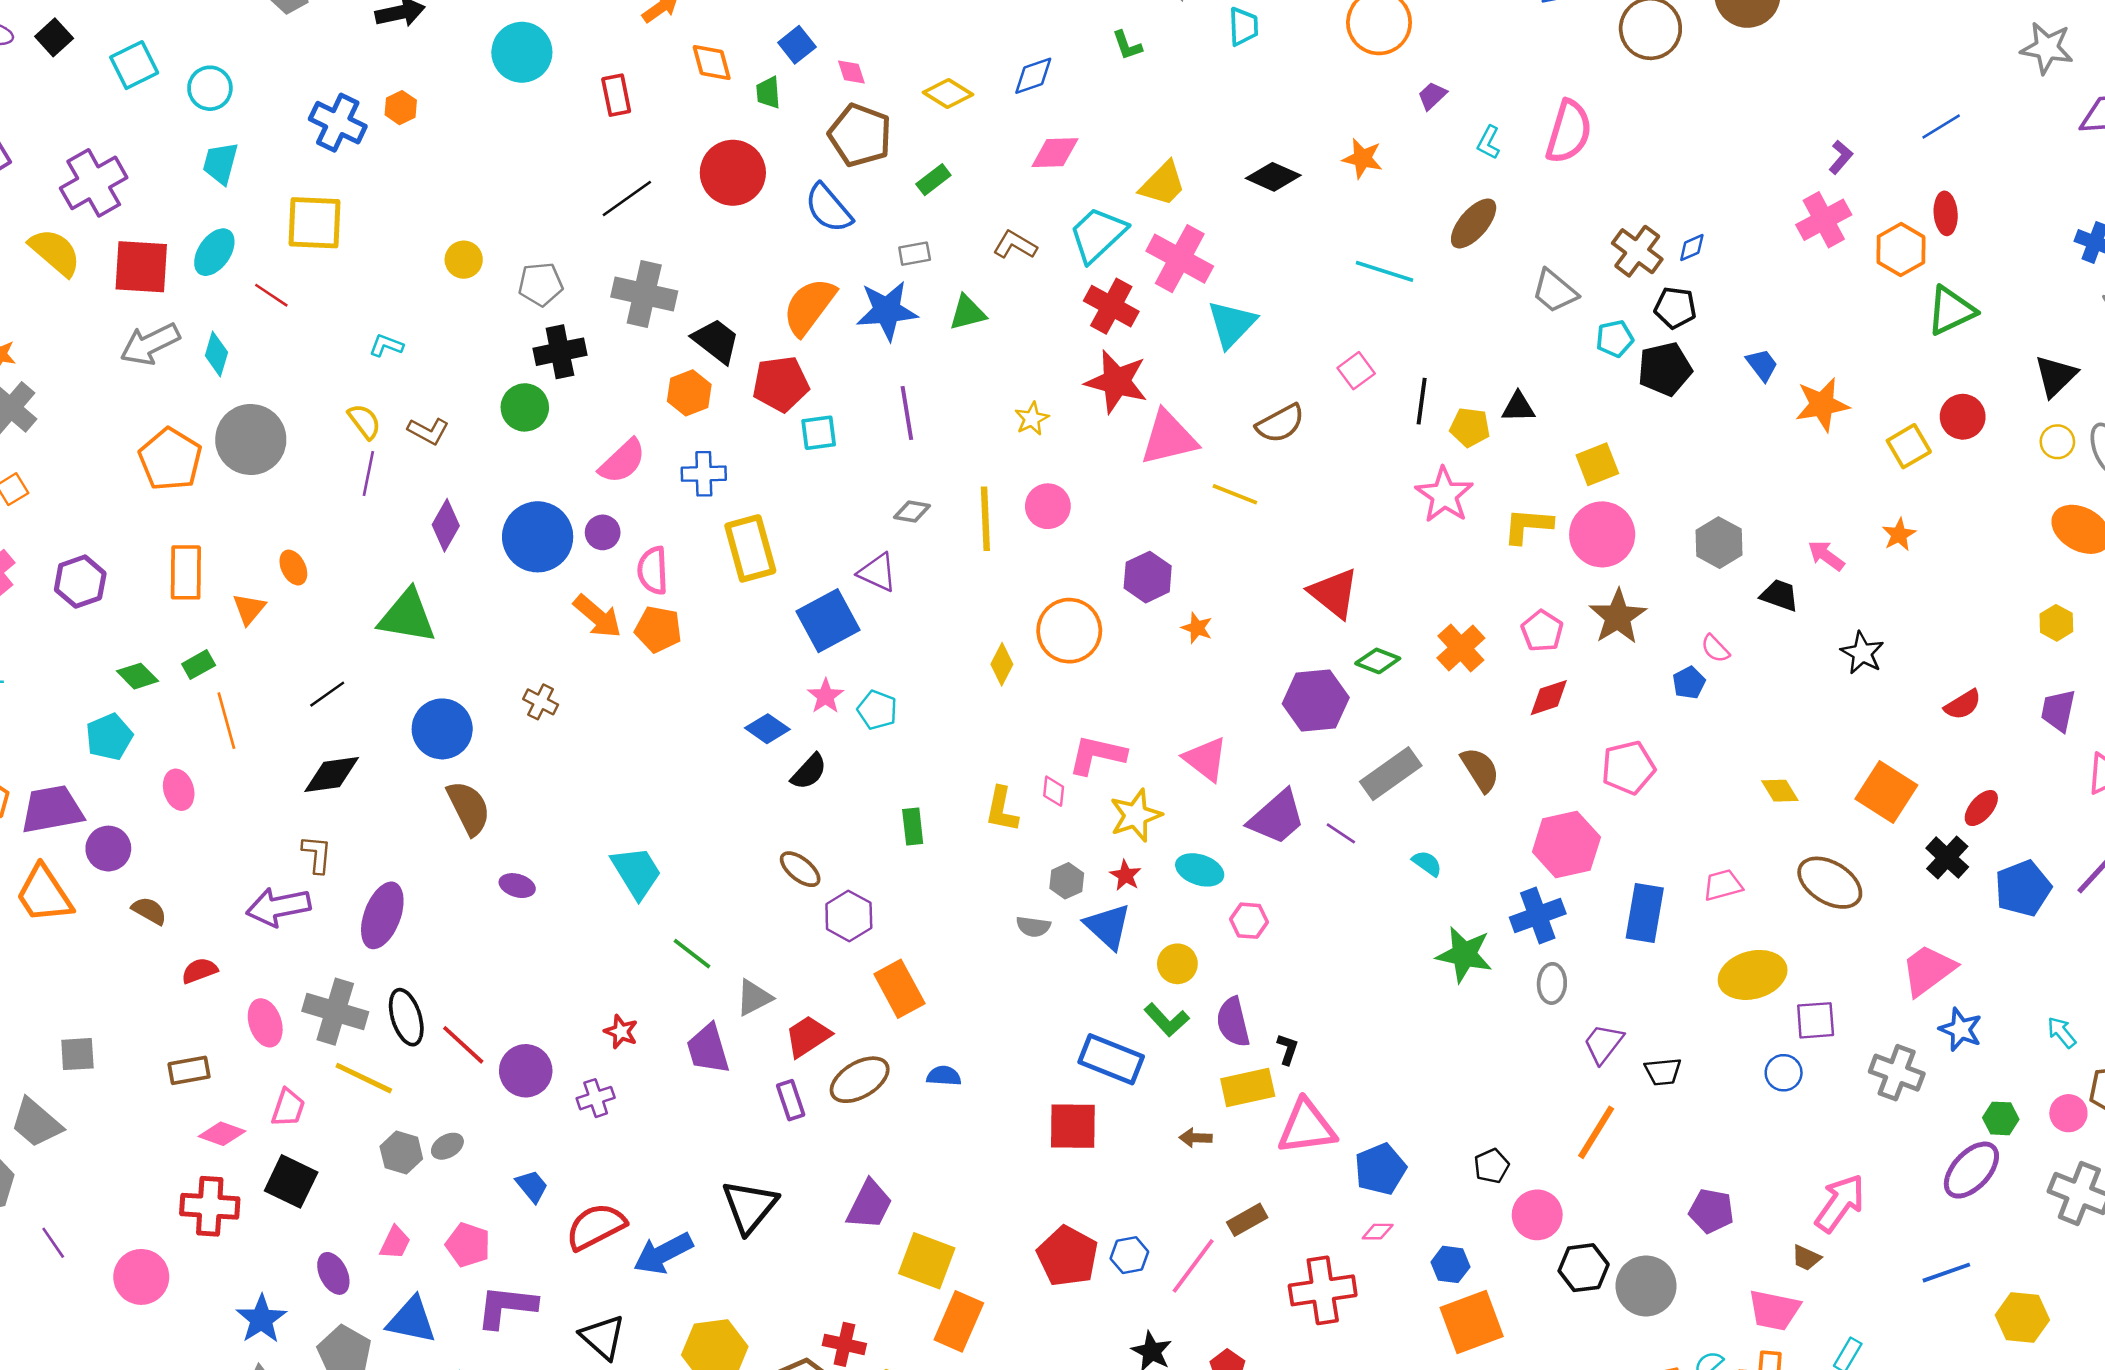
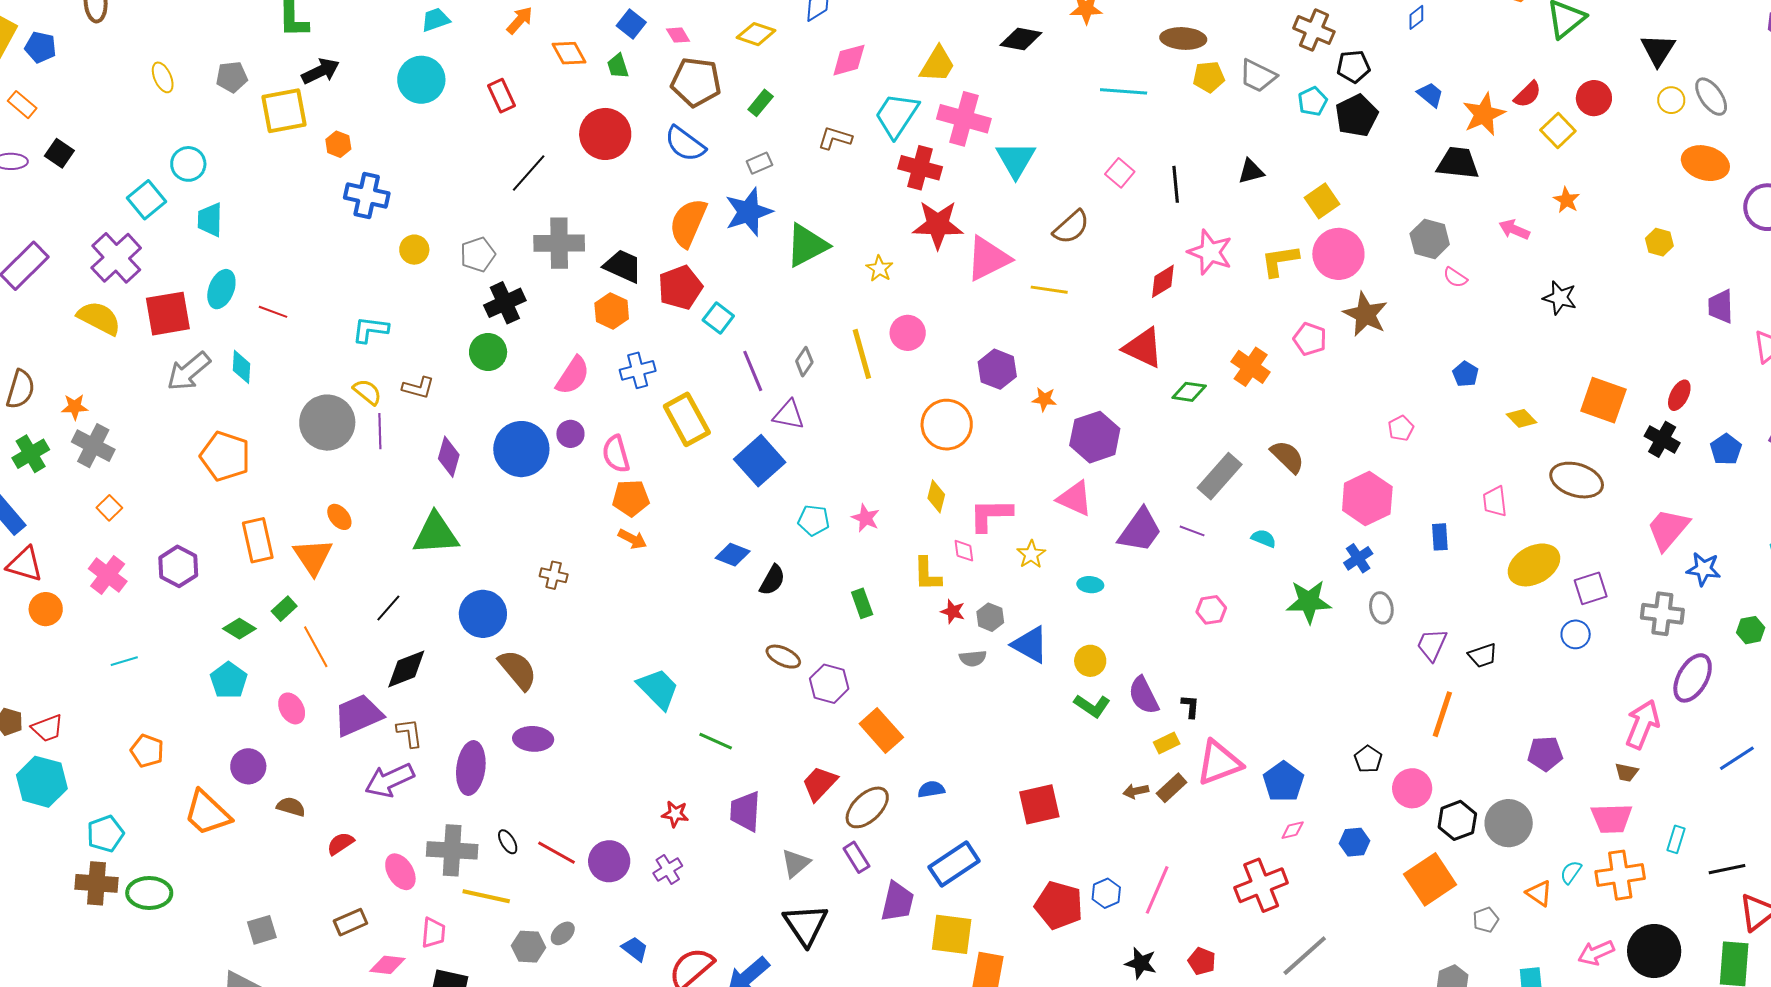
cyan square: (134, 65) -> (147, 200), moved
blue cross: (338, 123) -> (367, 196), moved
yellow square: (314, 223) -> (284, 111), moved
brown ellipse: (1474, 223) -> (1183, 38), turned 66
blue diamond: (1692, 248) -> (1416, 17), moved
green triangle: (968, 313) -> (807, 245), moved, size x1.5
cyan L-shape: (386, 345) -> (370, 330), size x1.4
purple line: (907, 413) -> (753, 371), moved
yellow pentagon: (1470, 427) -> (1209, 77), moved
cyan square: (819, 433) -> (718, 318), turned -32
gray circle: (251, 439) -> (327, 423), moved
gray diamond: (912, 512) -> (804, 362), turned -52
black trapezoid: (1780, 595) -> (1458, 163), moved, size x1.4
orange triangle: (249, 609) -> (313, 557), size x1.5
orange arrow: (597, 616) -> (632, 539), moved, size x0.7
yellow hexagon: (2056, 623) -> (1659, 242), moved
pink semicircle: (1715, 649) -> (1455, 277), moved
yellow diamond: (1002, 664) -> (936, 496), moved
blue pentagon: (1689, 683) -> (1465, 374), moved
pink star: (826, 696) -> (866, 518), moved
red diamond: (1549, 698) -> (1163, 281), moved
purple hexagon: (1316, 701) -> (1095, 437), moved
red semicircle: (1963, 705) -> (1528, 94), moved
pink pentagon: (1628, 768) -> (1401, 428), size x0.6
purple trapezoid: (52, 809) -> (358, 715), moved
yellow star: (1136, 815) -> (1031, 554), size x0.7
cyan ellipse: (1200, 870) -> (1090, 585), size x0.7
red star: (1126, 875) -> (953, 612), moved
pink trapezoid: (1723, 885) -> (1495, 501), turned -68
purple ellipse: (517, 886) -> (533, 739), moved, size x1.4
blue pentagon: (2023, 888) -> (1726, 449), size x0.7
blue rectangle: (1645, 913) -> (1440, 537), size x0.6
blue cross: (1538, 915) -> (1358, 558), size x0.7
pink hexagon: (1249, 921) -> (1211, 610), moved
gray triangle: (754, 998) -> (796, 863), moved
black ellipse: (406, 1017) -> (508, 842), size x0.6
purple trapezoid: (708, 1049) -> (745, 811), turned 33
blue rectangle: (1111, 1059) -> (954, 864), moved, turned -42
yellow rectangle: (1248, 1088) -> (1167, 743), size x0.6
purple rectangle: (791, 1100) -> (856, 857), moved
purple ellipse: (1971, 1170) -> (1693, 678), moved
brown rectangle: (1247, 1220) -> (1172, 788), moved
orange square: (1472, 1322) -> (1430, 879), moved

